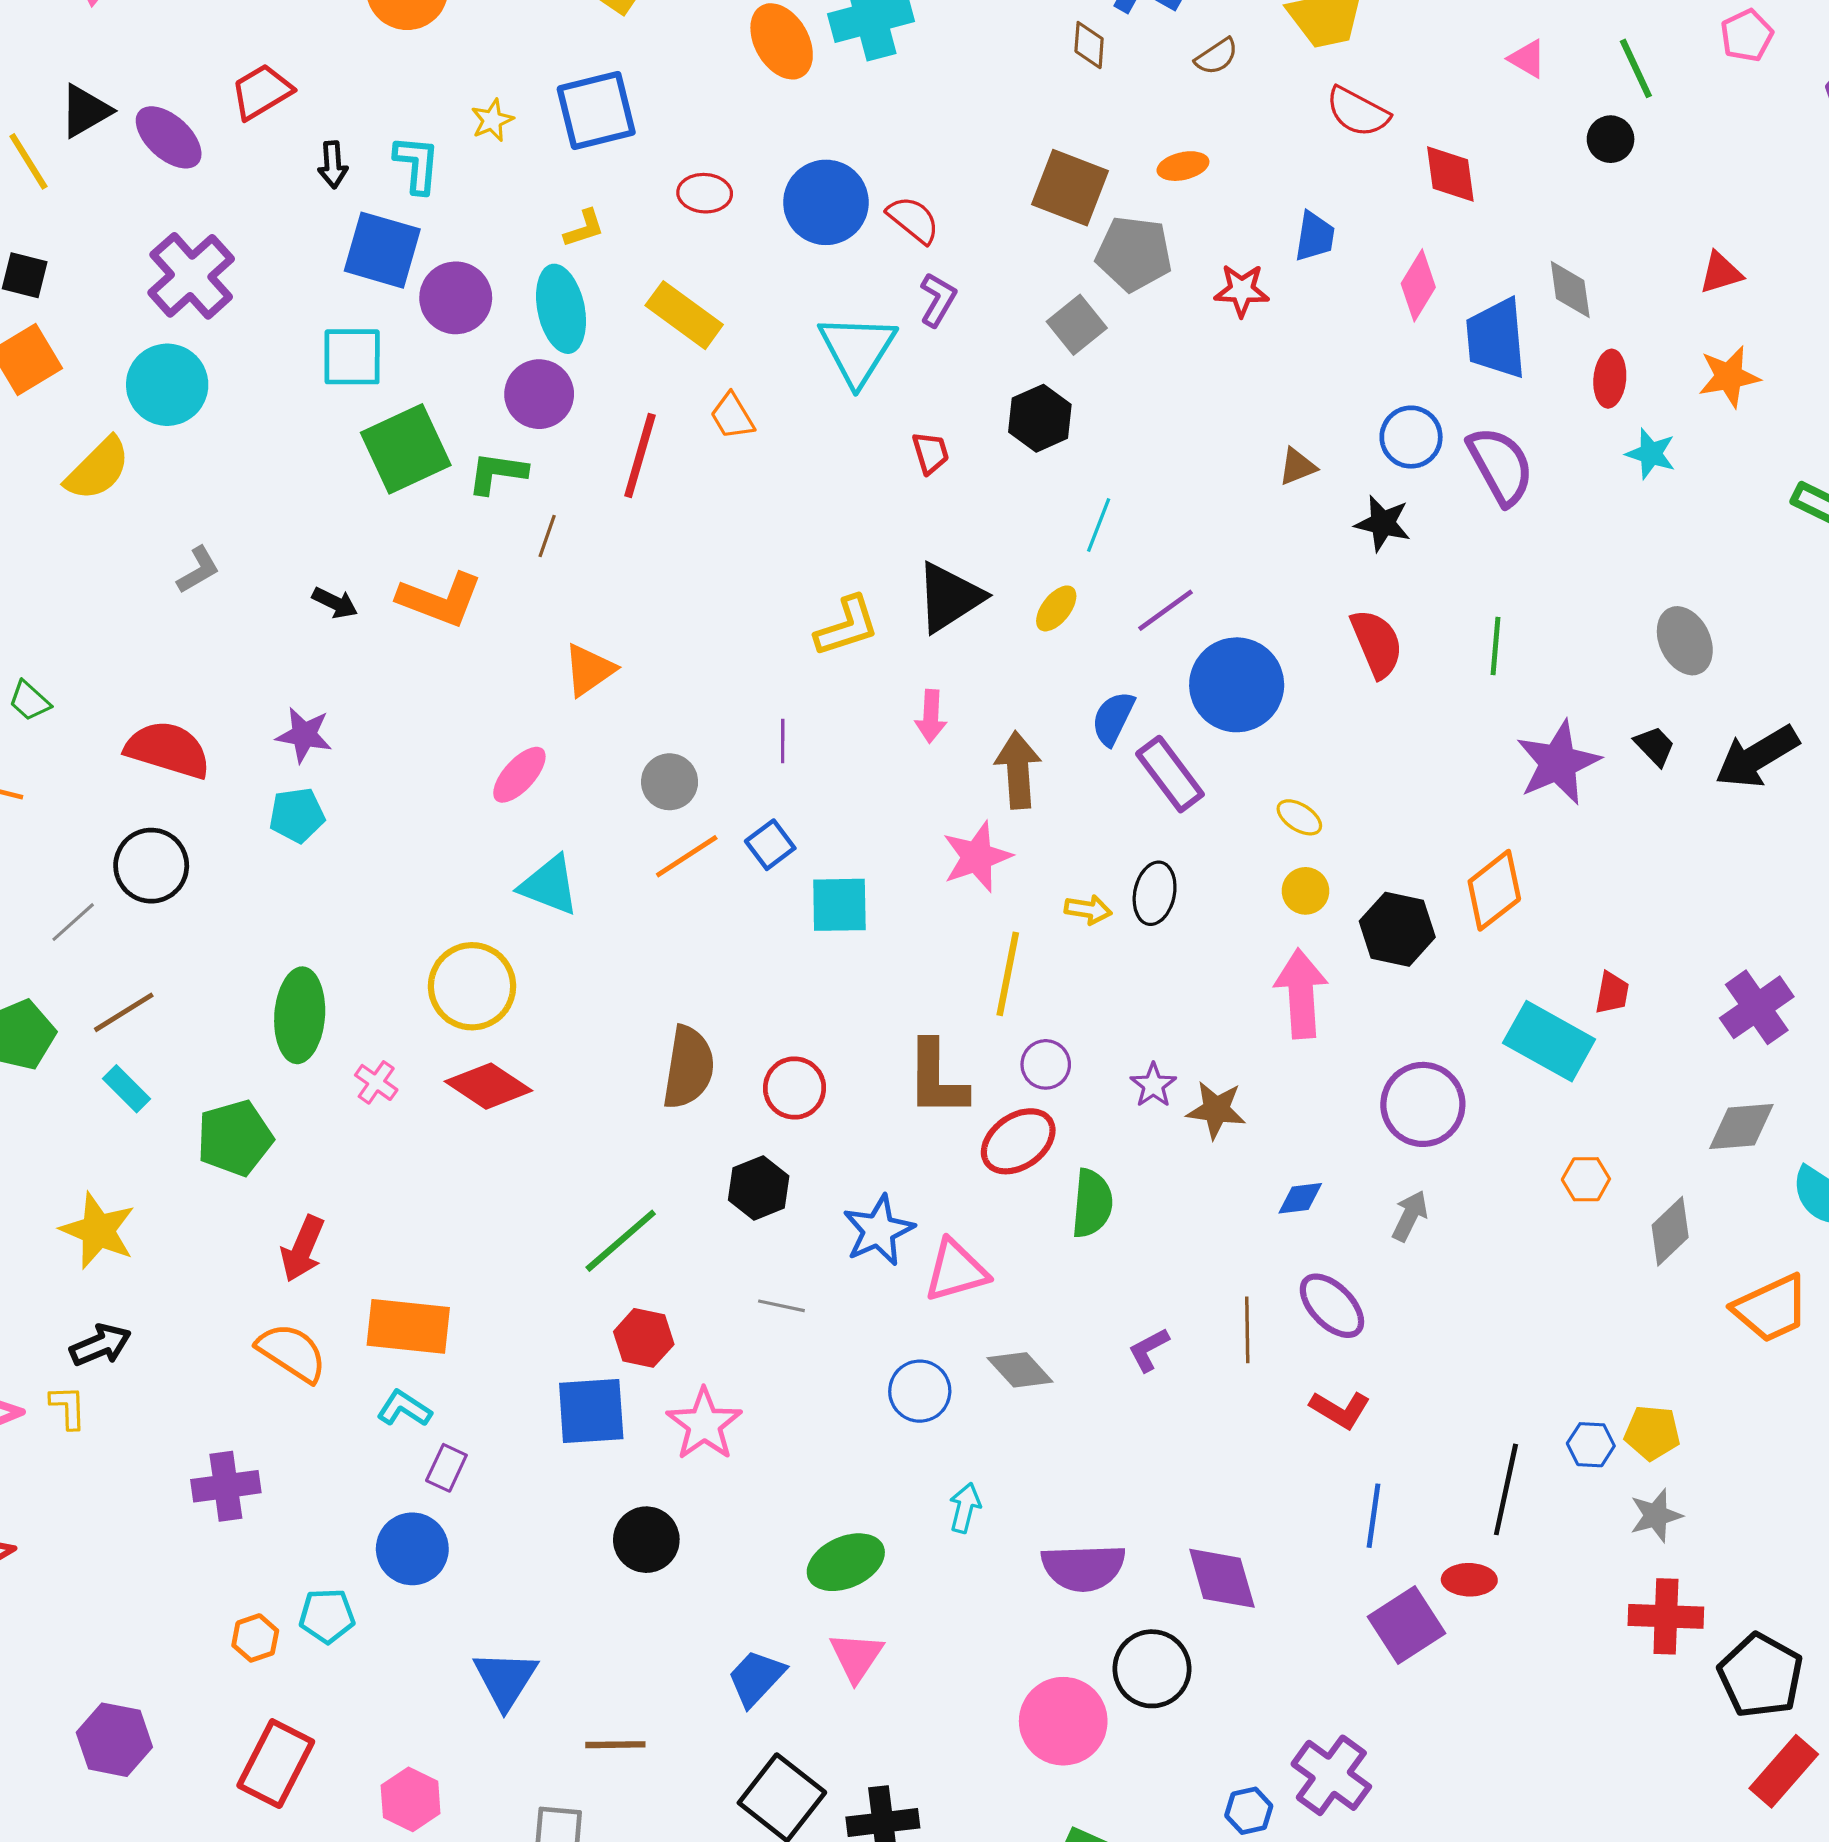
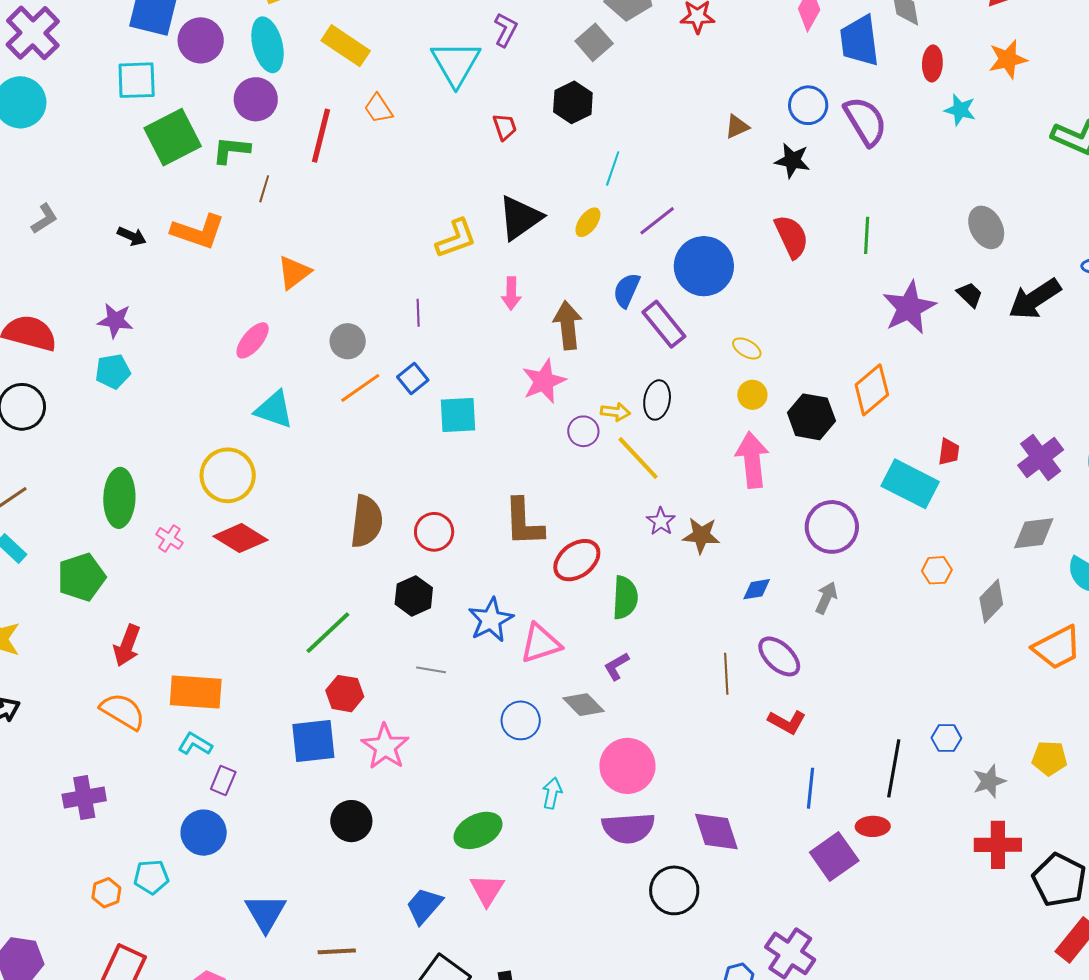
yellow line: (1008, 974) -> (638, 458), moved, turned -52
purple circle: (1046, 1064) -> (583, 431), moved
purple L-shape: (1149, 1350) -> (617, 666), moved
yellow pentagon: (1652, 1433) -> (1049, 758), moved
pink circle: (1063, 1721) -> (627, 766), moved

